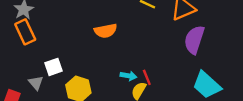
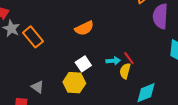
orange rectangle: (25, 32) -> (33, 37), moved
white square: (54, 67) -> (83, 64), moved

